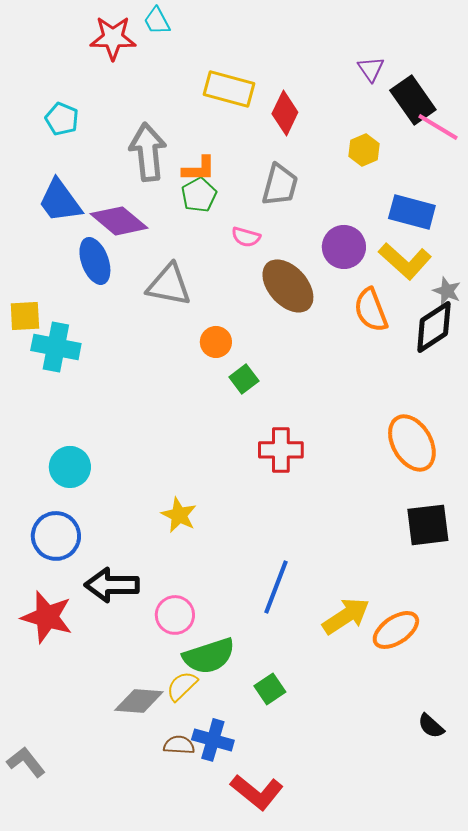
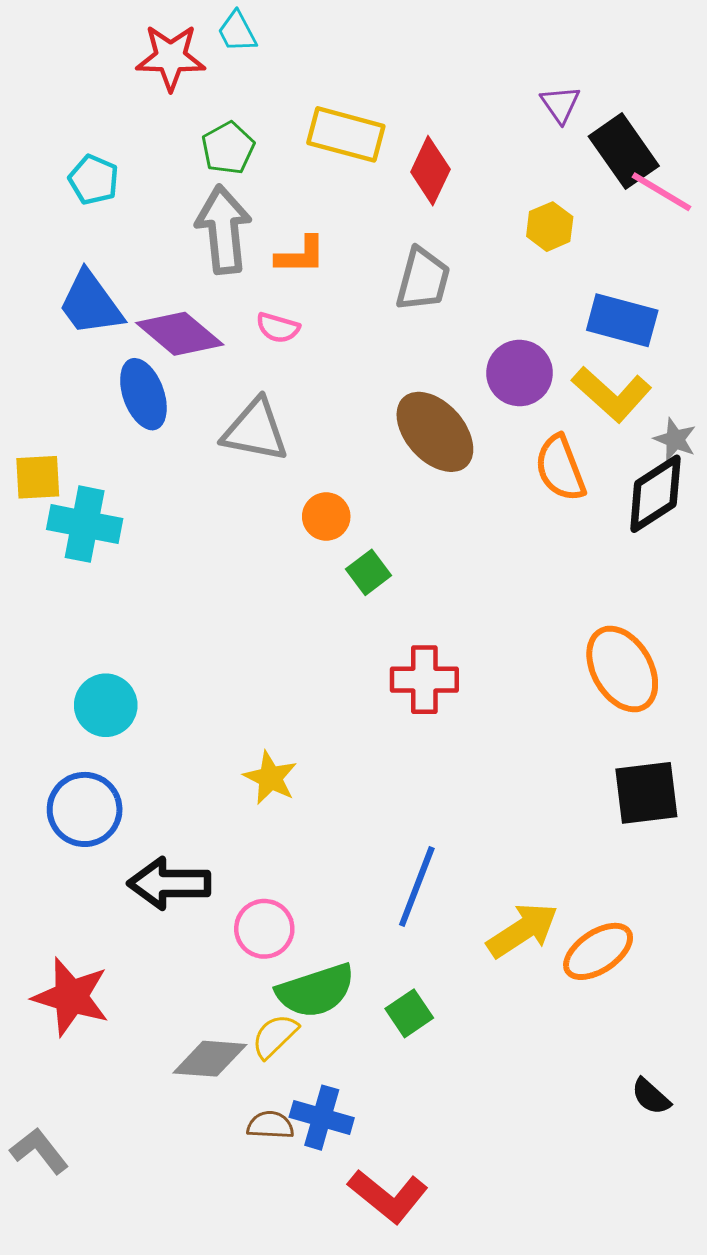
green pentagon: (199, 195) -> (228, 148), moved
pink semicircle: (246, 237) -> (278, 328), moved
red star: (47, 617) -> (71, 997), moved
green square: (270, 689) -> (409, 1013), moved

